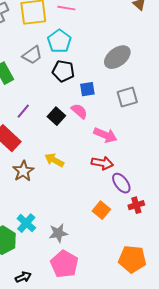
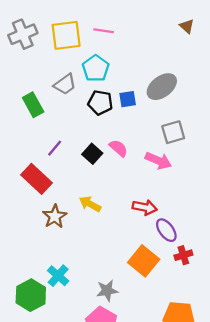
blue square: (87, 89) -> (128, 99), moved
pink arrow: (105, 135) -> (158, 161), moved
orange square: (101, 210) -> (144, 261), size x1.5
gray star: (58, 233) -> (107, 291), moved

